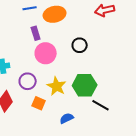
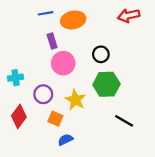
green hexagon: (85, 85) -> (106, 84), moved
blue semicircle: (67, 118) -> (65, 140), moved

